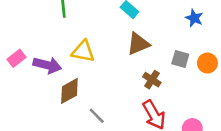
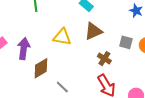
yellow triangle: (83, 51) -> (62, 37), moved
purple arrow: (47, 65) -> (24, 49), turned -95

